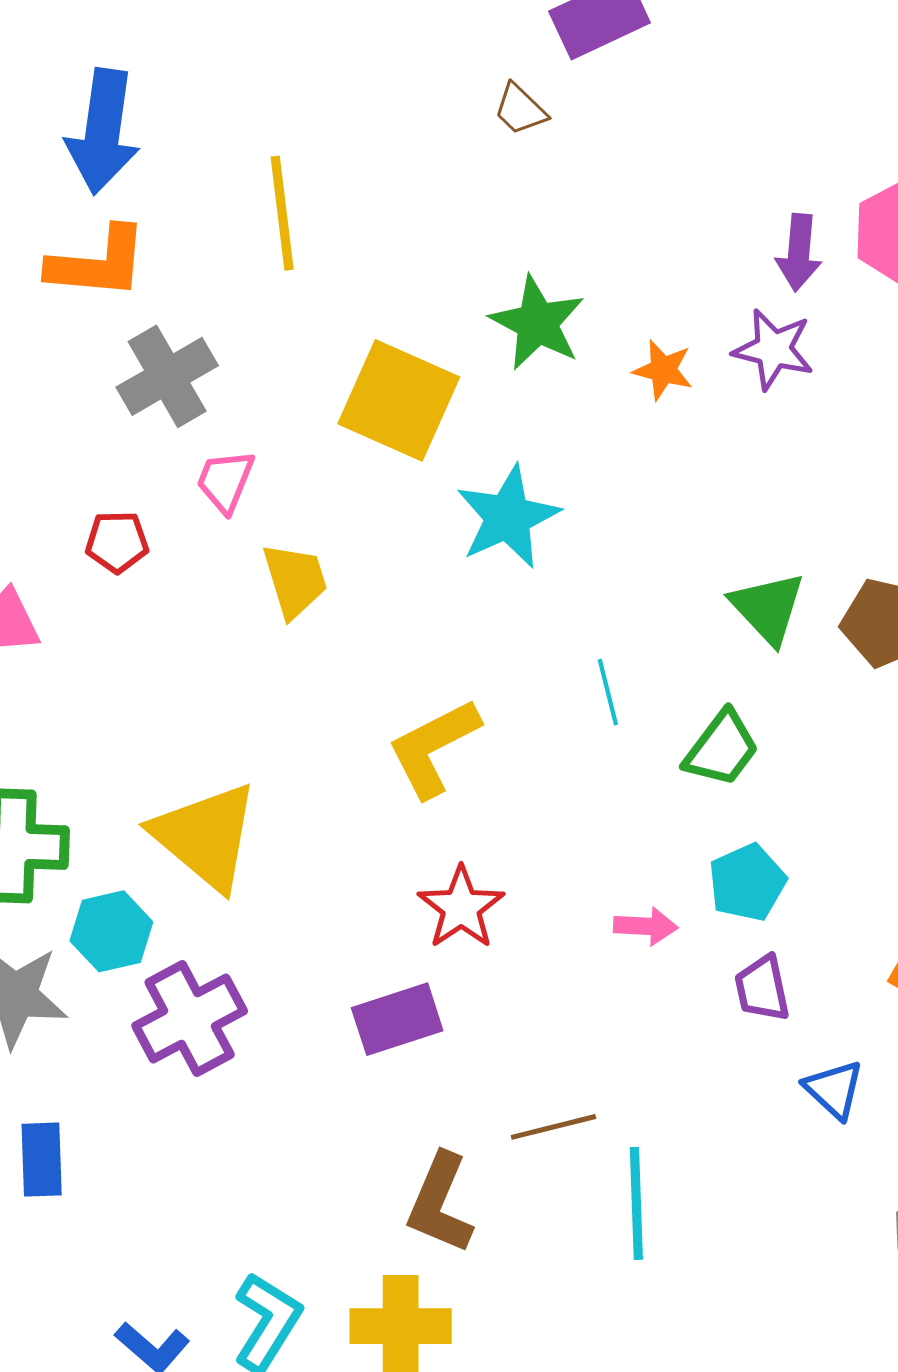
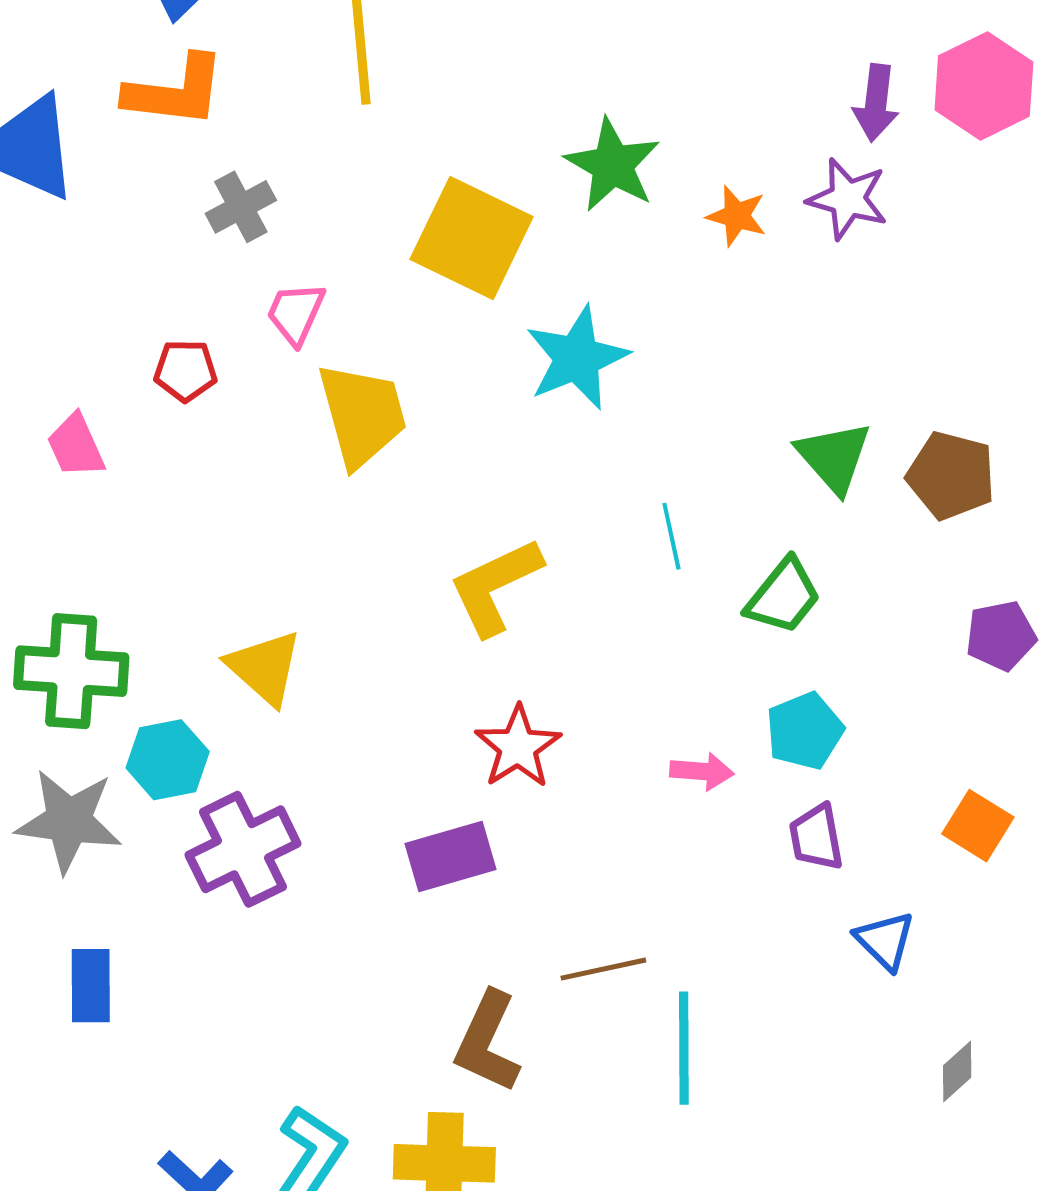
gray cross: (167, 376) -> (241, 207), size x0.7
yellow trapezoid: (295, 580) -> (362, 415), size x1.4
yellow triangle: (205, 836) -> (265, 668), size x0.7

